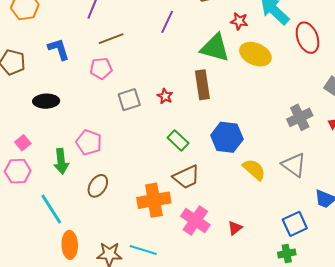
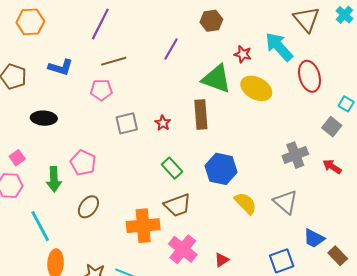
blue L-shape: (59, 49) -> (61, 67), turned 120

